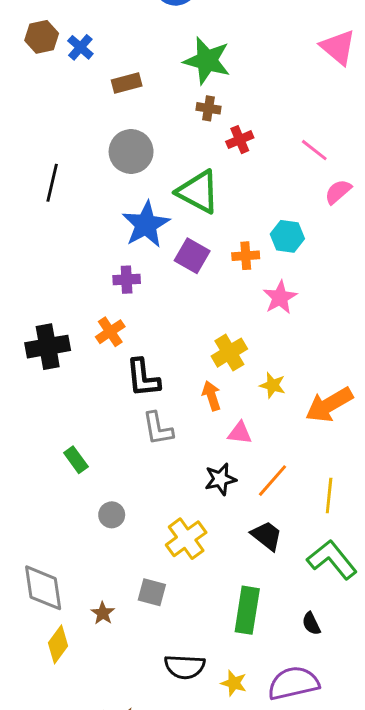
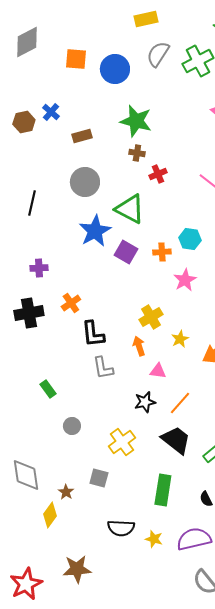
brown hexagon: (42, 37) -> (24, 122), moved
purple cross: (127, 280) -> (39, 268), moved
yellow star: (273, 385) -> (180, 339), turned 30
black trapezoid: (267, 536) -> (176, 440), size x1.4
yellow diamond: (58, 644) -> (50, 515), moved

